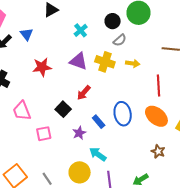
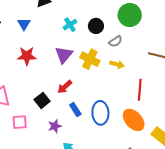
black circle: (113, 21) -> (96, 26), moved
blue triangle: (26, 34) -> (24, 24), moved
gray semicircle: (120, 40) -> (115, 41), moved
purple triangle: (79, 61) -> (64, 55), turned 42
blue rectangle: (99, 122) -> (75, 110), moved

